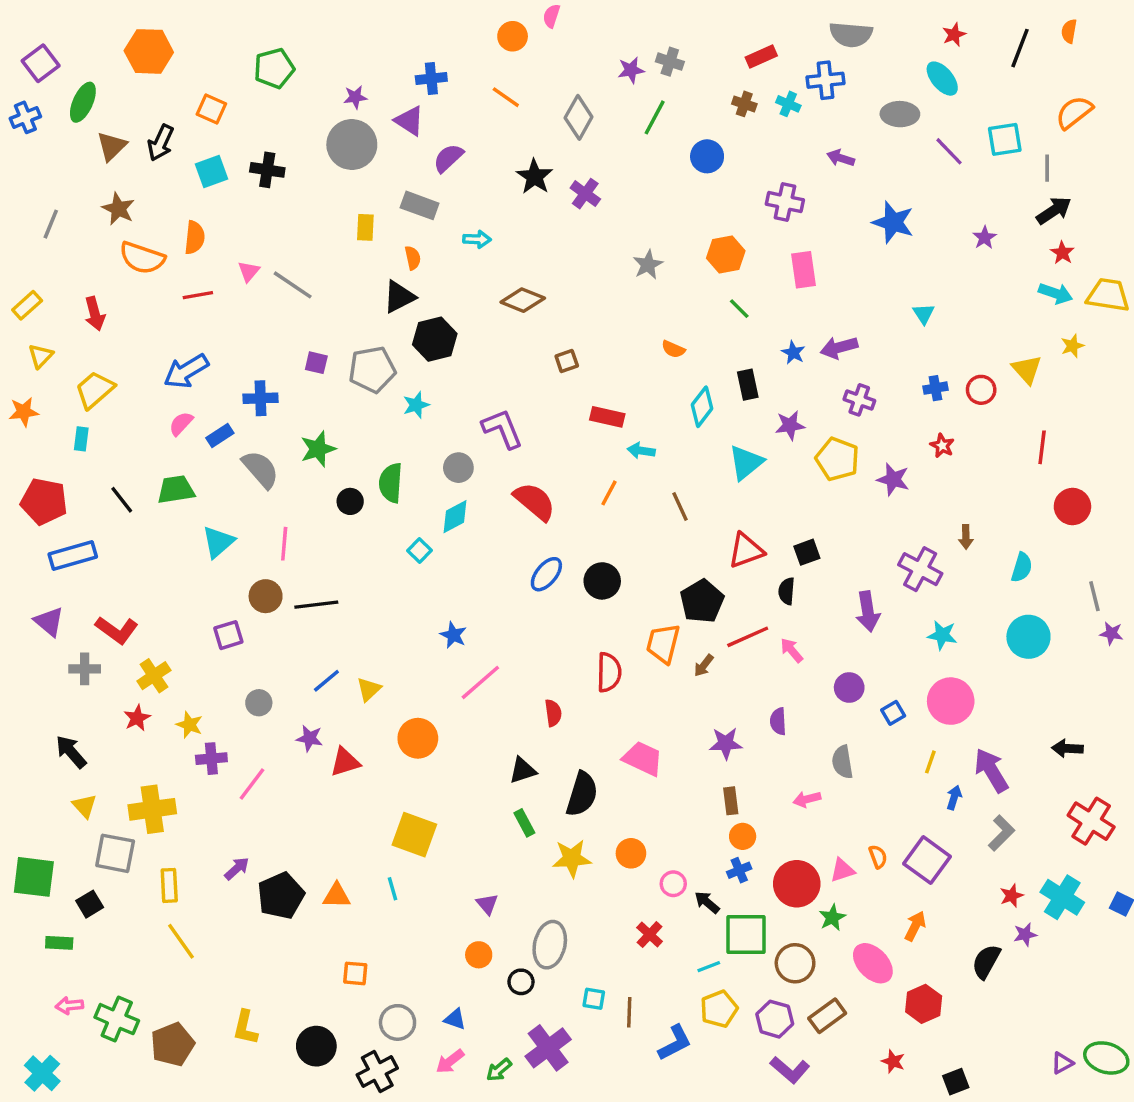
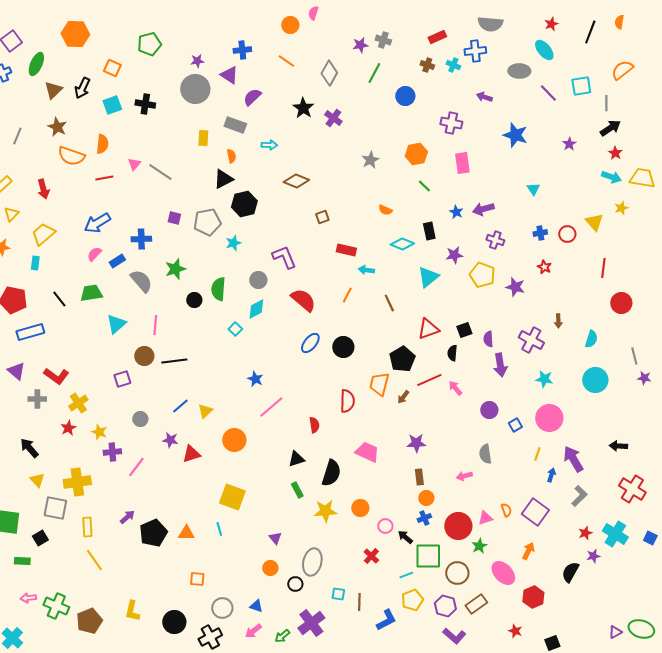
cyan diamond: (702, 407) -> (402, 244), turned 75
purple semicircle: (778, 721) -> (488, 339), moved

